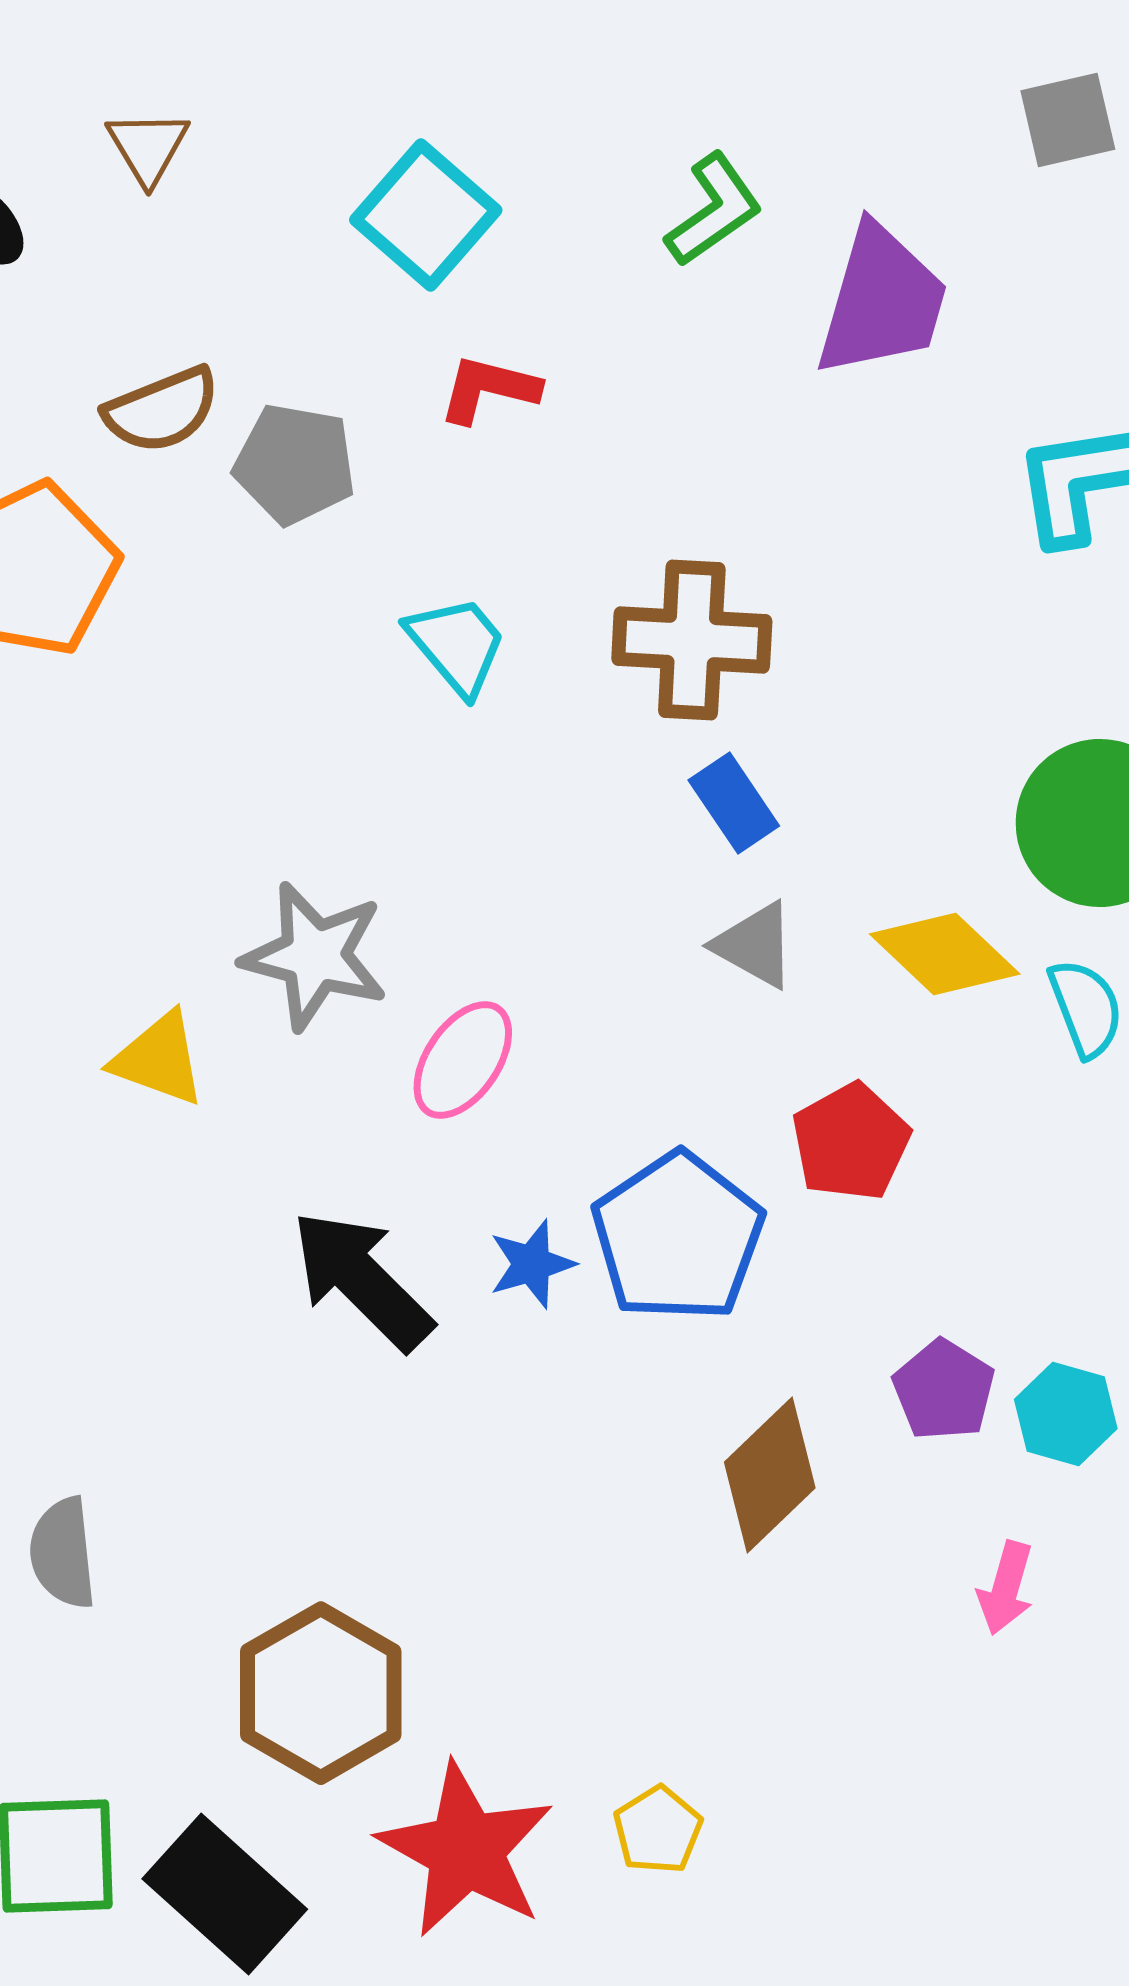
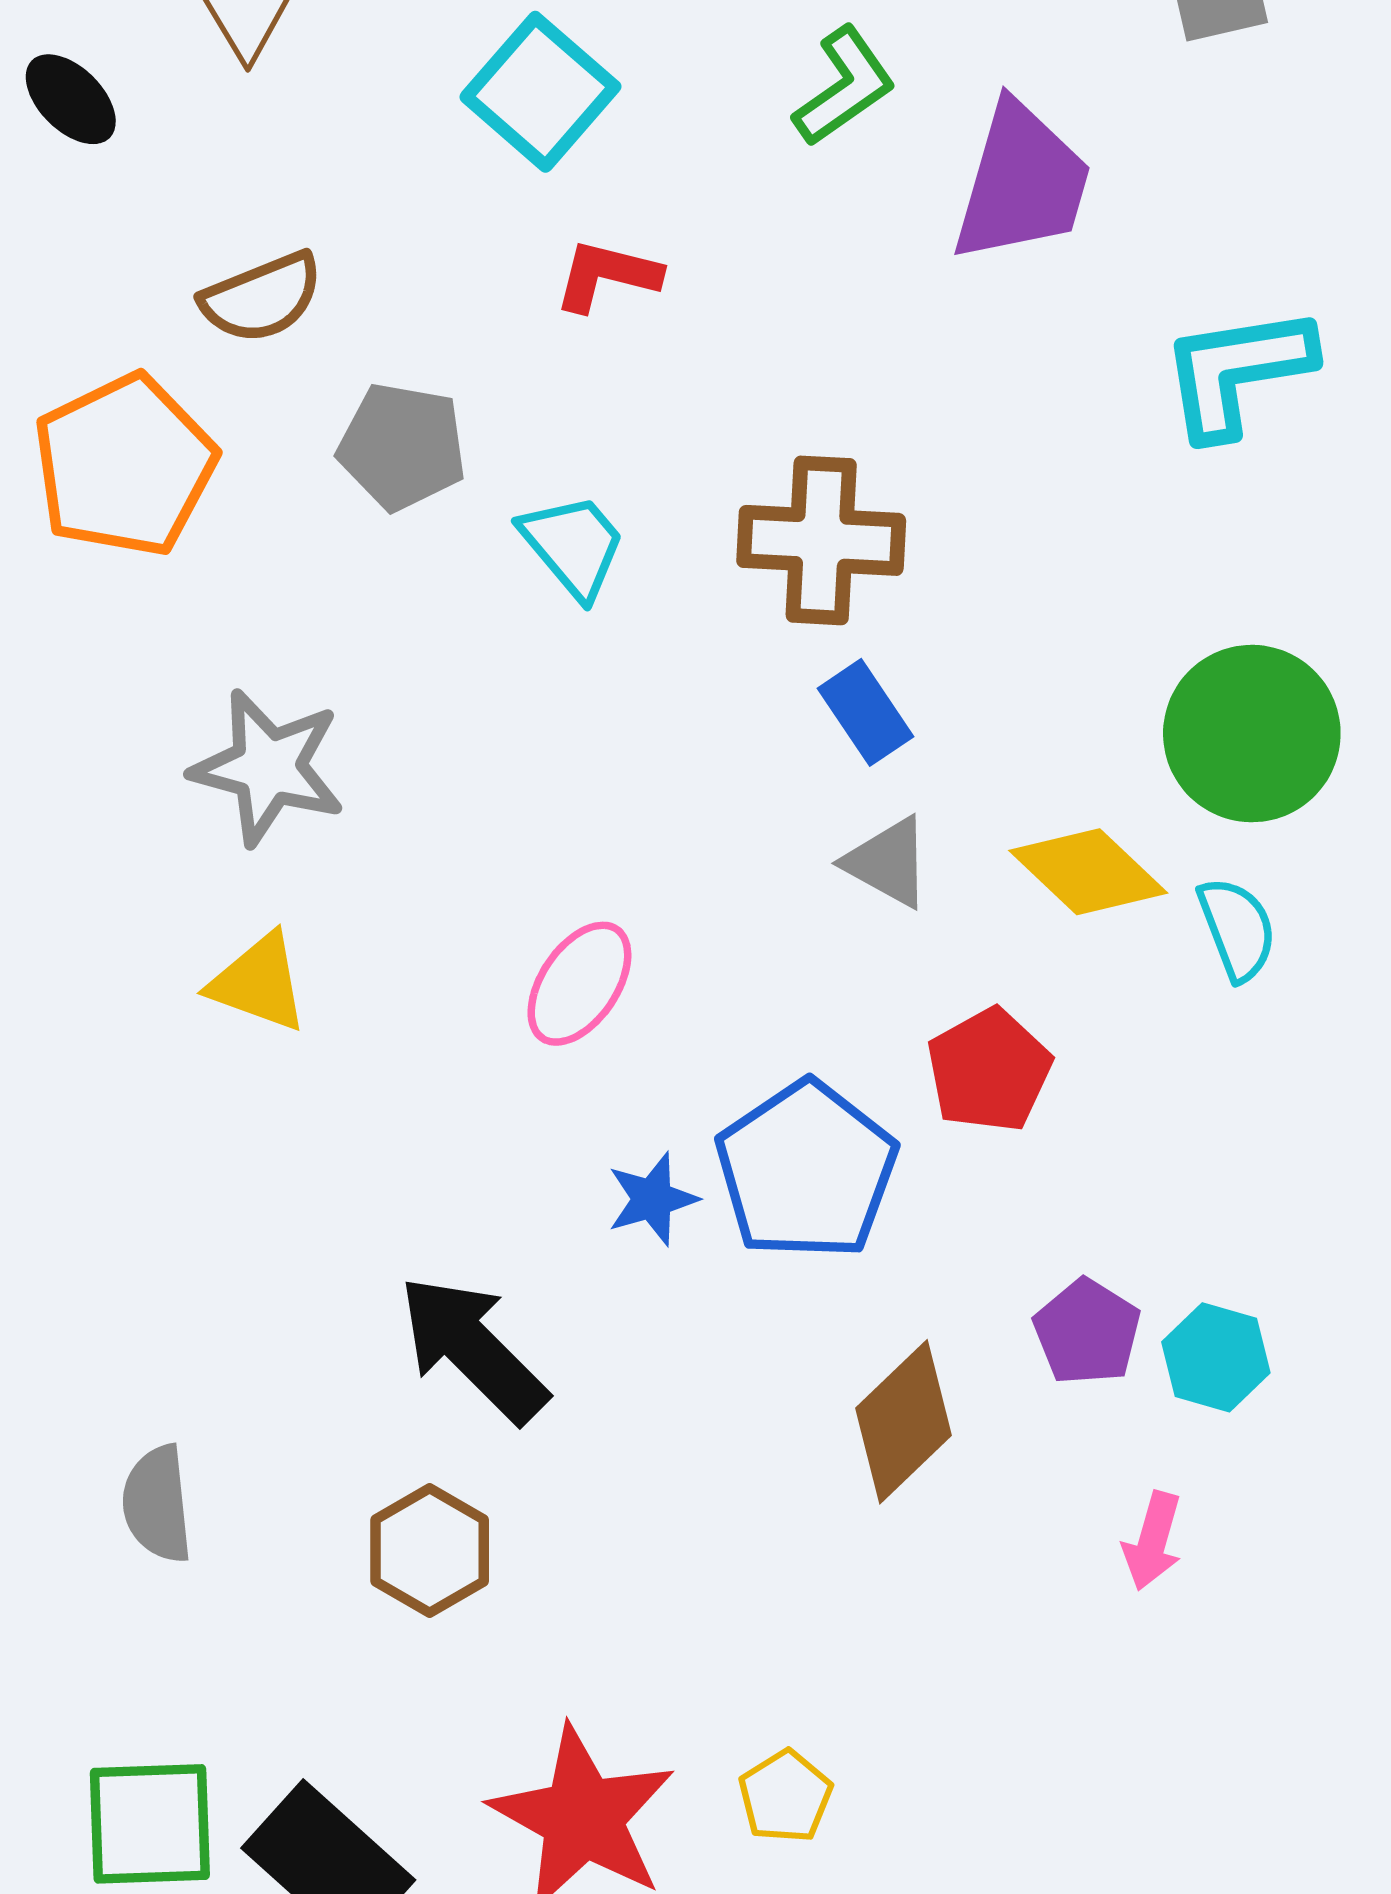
gray pentagon: (295, 464) -> (402, 446), moved
gray star: (315, 956) -> (268, 767), moved
black arrow: (362, 1280) -> (473, 1349), moved
brown hexagon: (321, 1693) -> (430, 1551), moved, size x0.7

